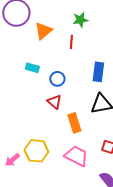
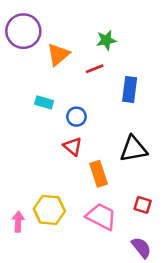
red line: (71, 42) -> (95, 69), turned 64
blue rectangle: (98, 72) -> (130, 89), moved
pink arrow: (12, 160) -> (18, 222), turned 133

